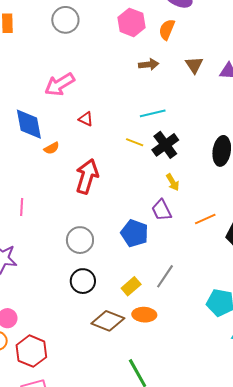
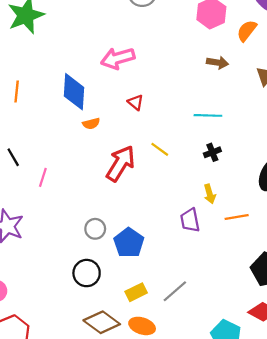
yellow line: (135, 142) -> (160, 149), moved
black cross: (165, 145) -> (212, 152), size x0.6
orange line: (205, 219) -> (237, 217), moved
blue pentagon: (135, 233) -> (129, 243), moved
gray circle: (80, 240) -> (95, 229), size x0.7

